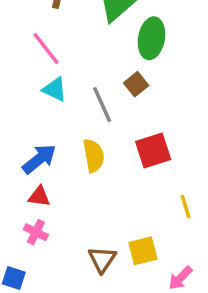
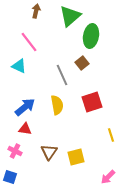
cyan triangle: (55, 89) -> (19, 66), moved
pink cross: (36, 232) -> (15, 151), moved
yellow square: (143, 251) -> (76, 157), moved
brown triangle: (102, 259) -> (49, 152), moved

